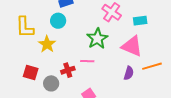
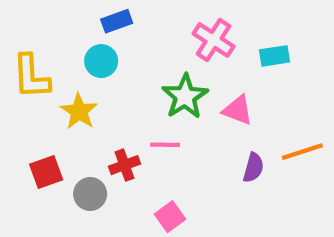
pink triangle: (132, 46) -> (238, 110), moved, size x0.7
red square: (31, 72) -> (46, 172), turned -35

